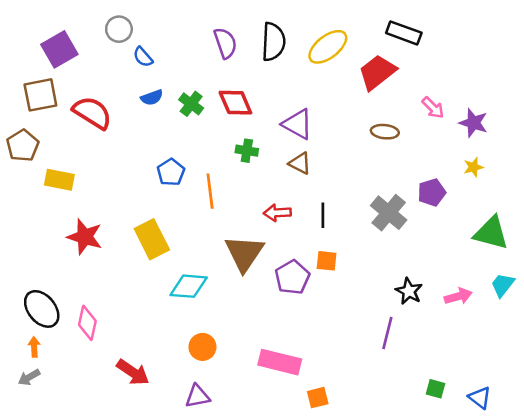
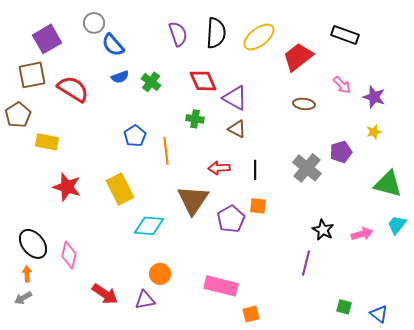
black rectangle: (404, 33) -> (345, 35), moved
blue semicircle: (143, 57) -> (113, 45), size x1.4
red diamond: (235, 103) -> (203, 81), moved
purple triangle: (197, 396) -> (145, 300), moved

